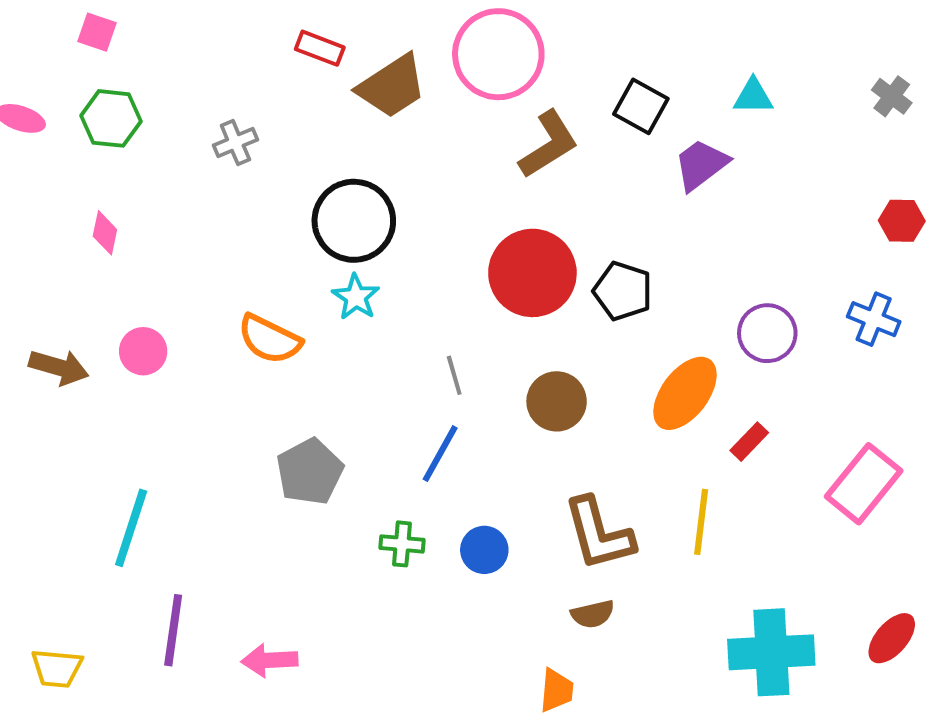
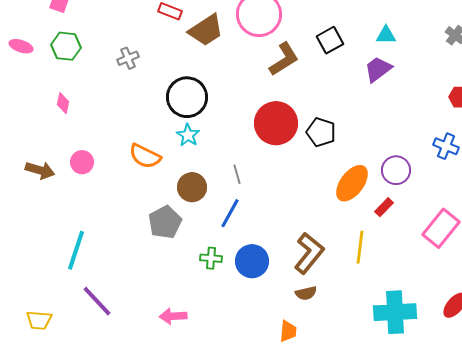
black square: (641, 106) -> (330, 40), turned 32
purple trapezoid: (701, 165) -> (378, 69), moved
purple circle: (767, 333) -> (396, 170), moved
brown circle: (557, 401) -> (192, 187), moved
brown L-shape: (599, 534) -> (309, 253), turned -126
blue circle: (484, 550) -> (252, 261), size x1.4
purple line: (173, 630) -> (97, 301), turned -51
pink arrow: (270, 660) -> (173, 316), moved

